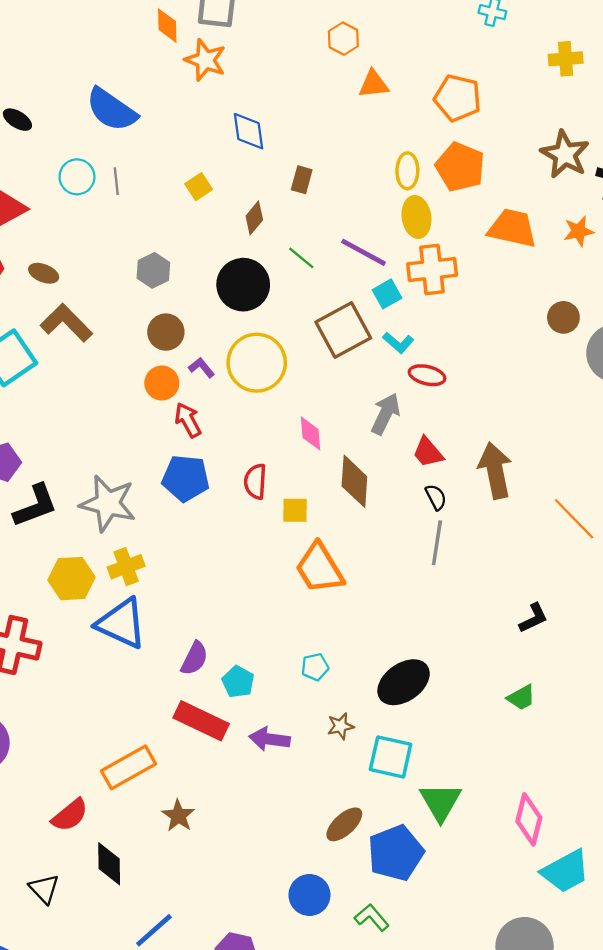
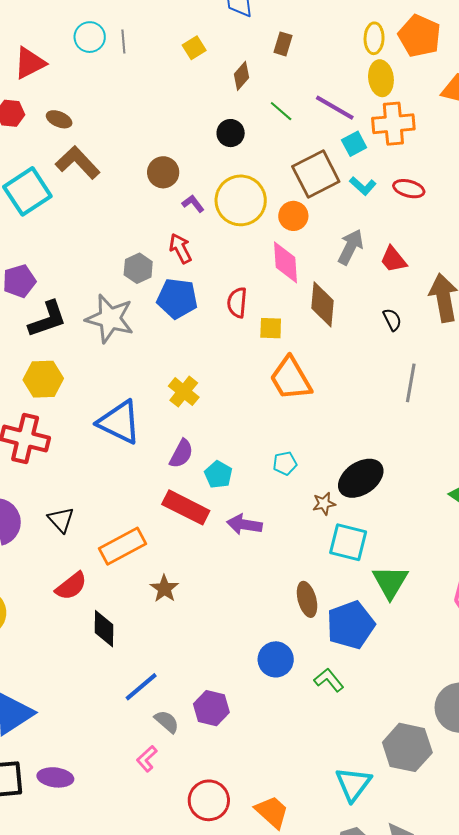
gray hexagon: (153, 270) -> (138, 268), moved
black circle: (243, 285) -> (231, 133), size x0.6
red ellipse: (427, 375) -> (409, 189), moved
orange circle: (162, 383) -> (293, 216), moved
pink diamond: (310, 433) -> (286, 262), size x1.4
red trapezoid: (428, 452) -> (393, 259), moved
gray line: (437, 543) -> (411, 383), moved
yellow cross: (126, 567) -> (184, 392), moved, turned -32
yellow hexagon: (71, 579) -> (43, 379), moved
brown star: (341, 726) -> (324, 504), moved
brown ellipse: (344, 824) -> (307, 599), turned -64
black triangle: (44, 889) -> (61, 520), moved

